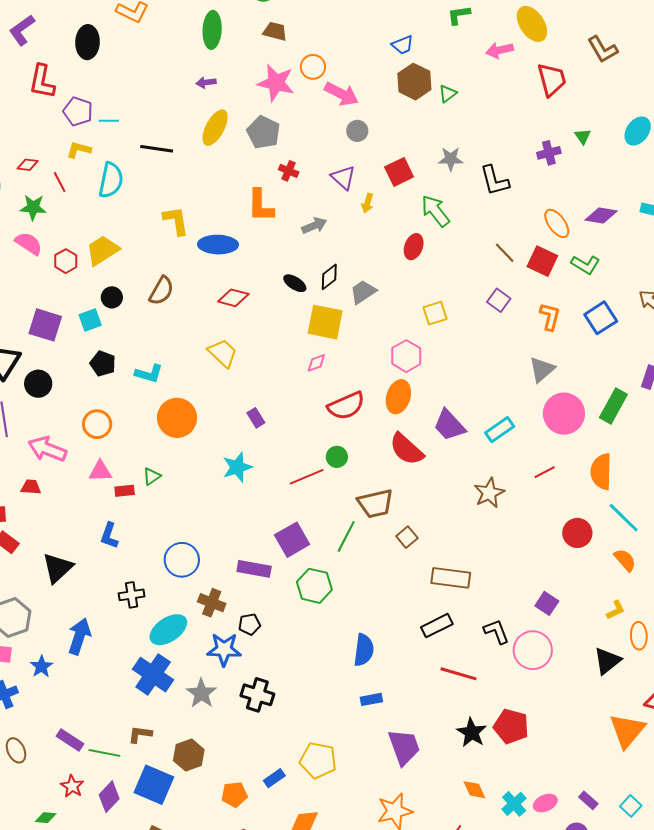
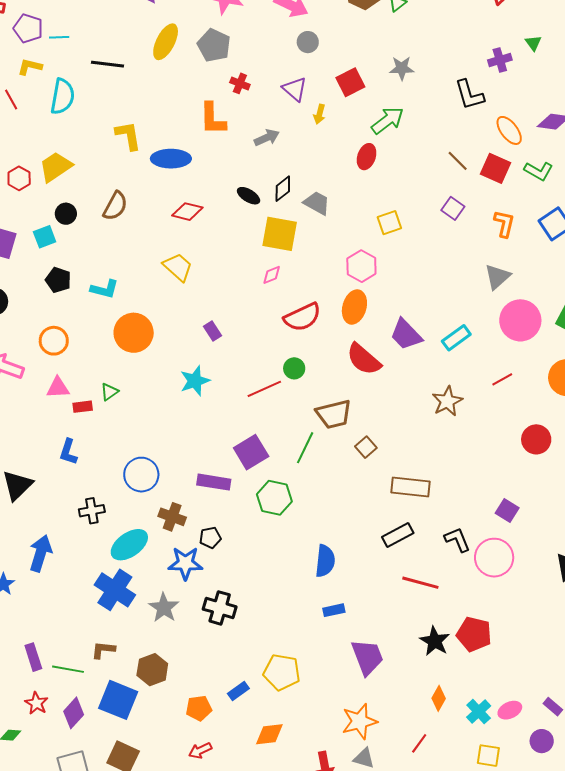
black L-shape: (494, 180) -> (469, 95), moved
green arrow: (435, 211) -> (388, 120), turned 92
gray trapezoid: (363, 292) -> (317, 203), turned 64
purple rectangle: (70, 740) -> (33, 657), turned 40
orange diamond: (474, 790) -> (439, 698), turned 55

